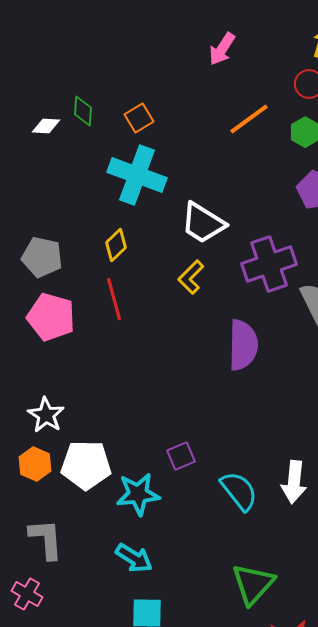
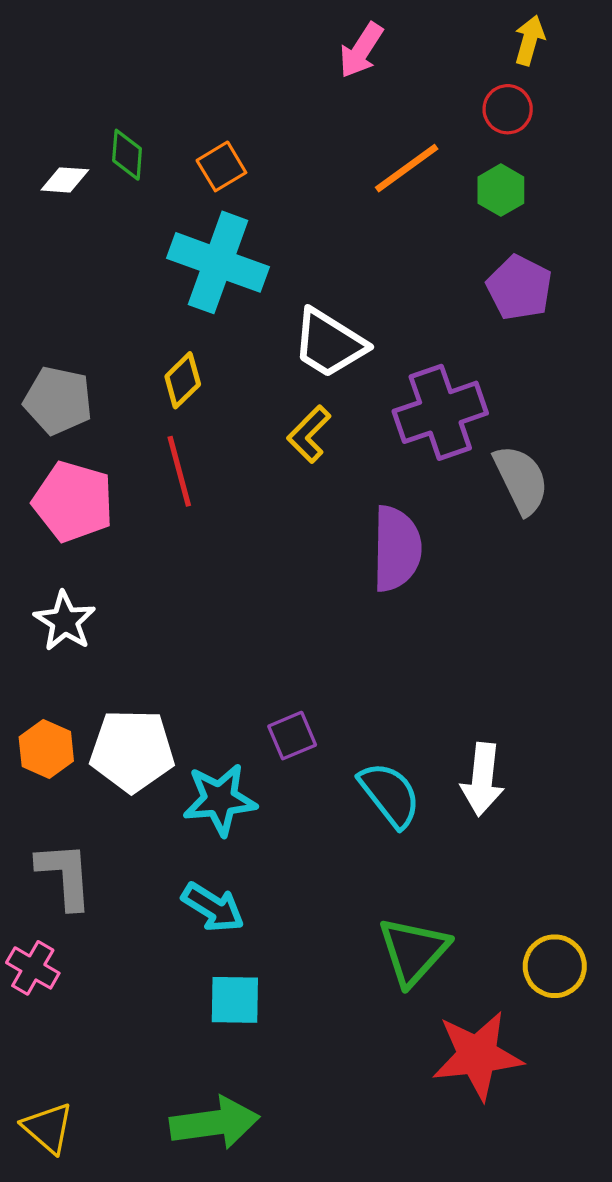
white star: (46, 415) -> (65, 621), moved

